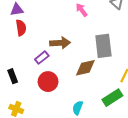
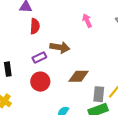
red semicircle: (21, 28) -> (35, 26), moved
gray rectangle: (103, 46) -> (99, 94), moved, size x0.7

